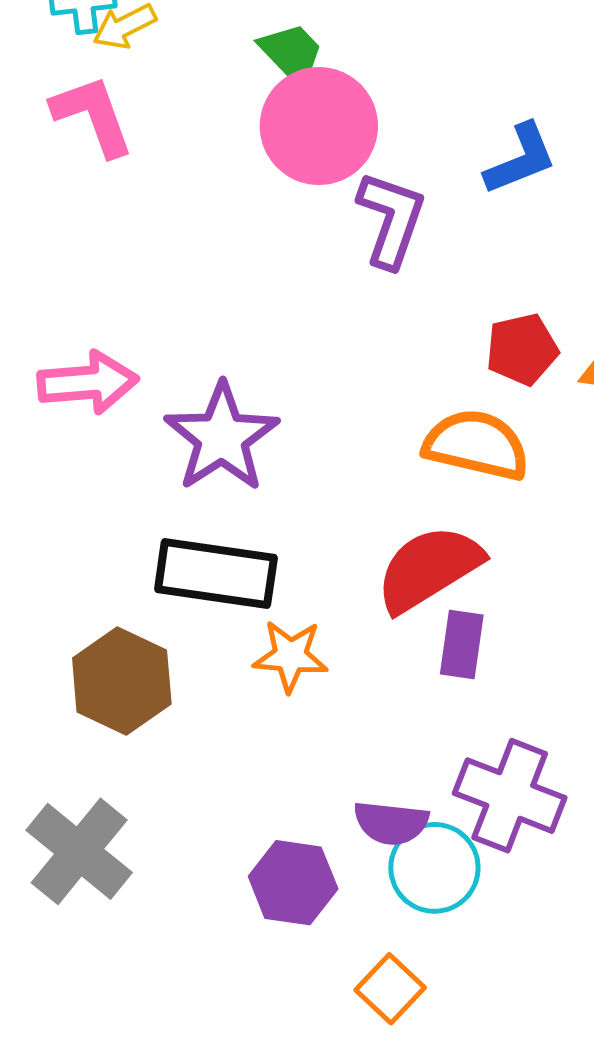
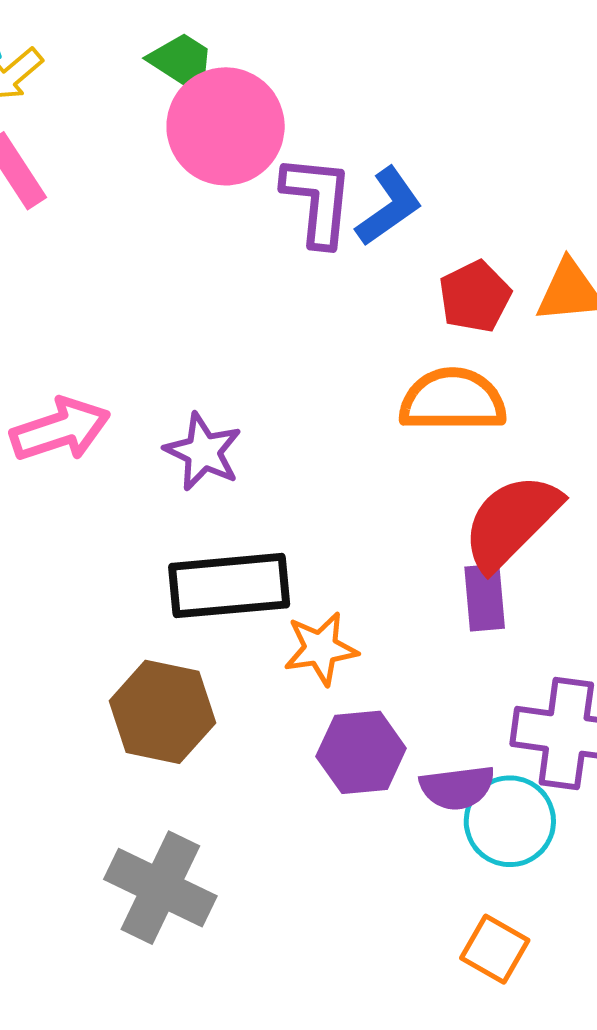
blue L-shape: (521, 159) -> (389, 207), moved
purple star: (222, 437) -> (203, 452), size x0.7
red semicircle: (429, 568) -> (511, 522), moved
purple hexagon: (293, 883) -> (361, 752), moved

